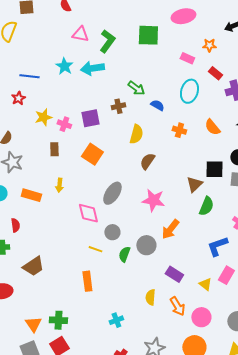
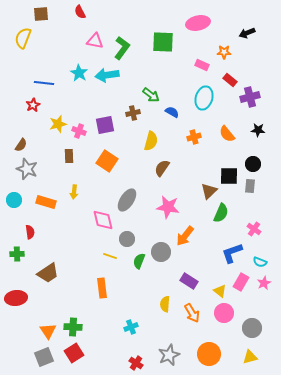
orange cross: (179, 130) -> (194, 137), turned -32
pink circle: (201, 317) -> (224, 313), moved

